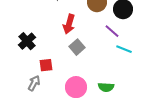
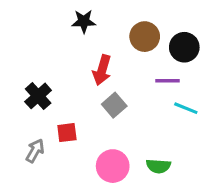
purple line: (112, 31) -> (168, 81), turned -42
gray arrow: (34, 83) -> (35, 151), moved

